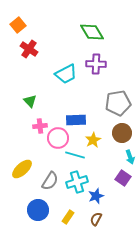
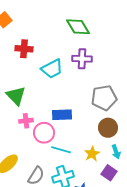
red cross: (29, 49) -> (24, 49), moved, turned -30
green triangle: (30, 101) -> (16, 96), size x1.5
yellow star: (93, 140) -> (92, 154), moved

